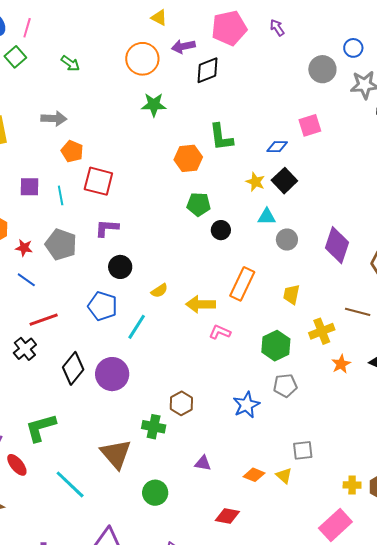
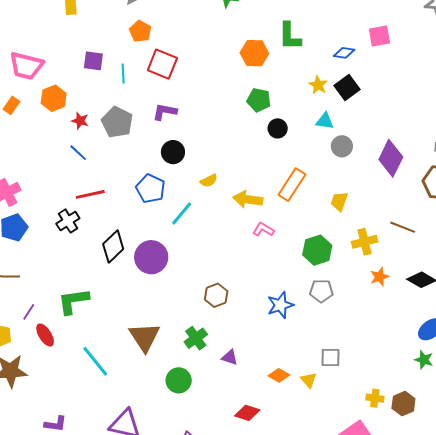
green cross: (154, 427) -> (196, 338), moved, turned 35

